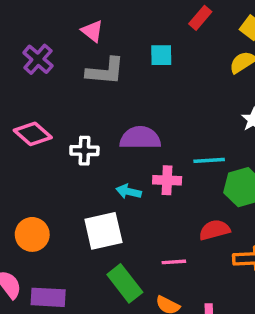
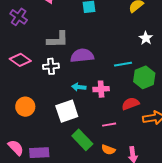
gray L-shape: (105, 71) -> (58, 40), moved
pink cross: (167, 180) -> (101, 89), moved
orange circle: (32, 234) -> (25, 107), moved

